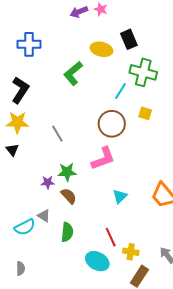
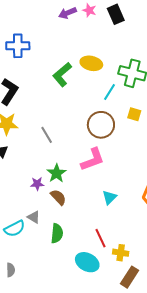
black rectangle: (129, 39) -> (116, 14), moved
yellow ellipse: (102, 49) -> (91, 63), moved
green star: (67, 172) -> (56, 173), turned -30

